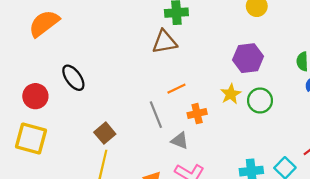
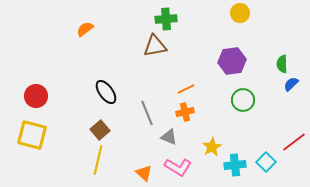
orange semicircle: (44, 23) -> (85, 29), moved, size x0.6
black ellipse: (73, 78) -> (106, 92), moved
orange line: (176, 89) -> (186, 89), moved
yellow star: (231, 94) -> (212, 147), moved

